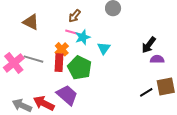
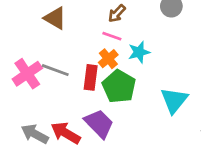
cyan star: (83, 37) -> (139, 52), moved
cyan triangle: (104, 48) -> (174, 100), moved, size x1.5
orange cross: (62, 49) -> (108, 59), moved

